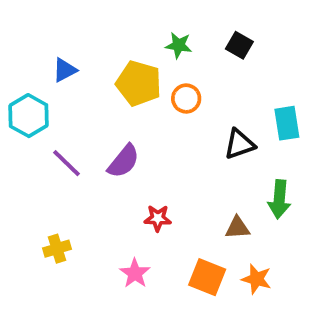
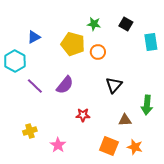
cyan rectangle: (287, 123) -> (151, 42), moved
black triangle: (239, 144) -> (114, 85), moved, turned -30
pink star: (135, 273) -> (58, 145), moved

